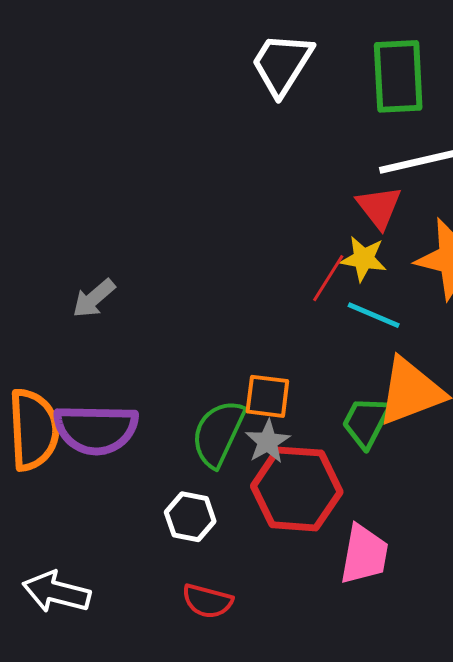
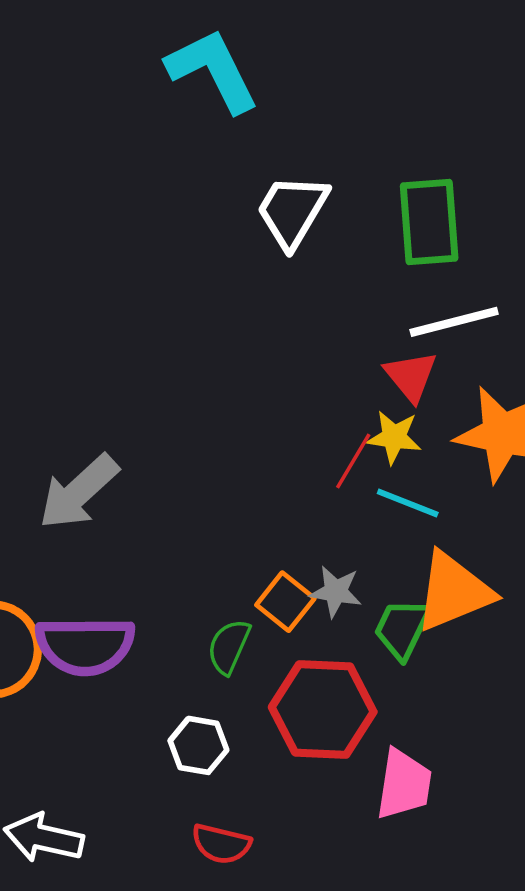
gray arrow: (94, 298) -> (79, 492), size x1.6
orange square: (267, 396) -> (285, 602), turned 33
green semicircle: (218, 433) -> (229, 647), size x0.7
gray star: (268, 442) -> (336, 592), moved, turned -30

